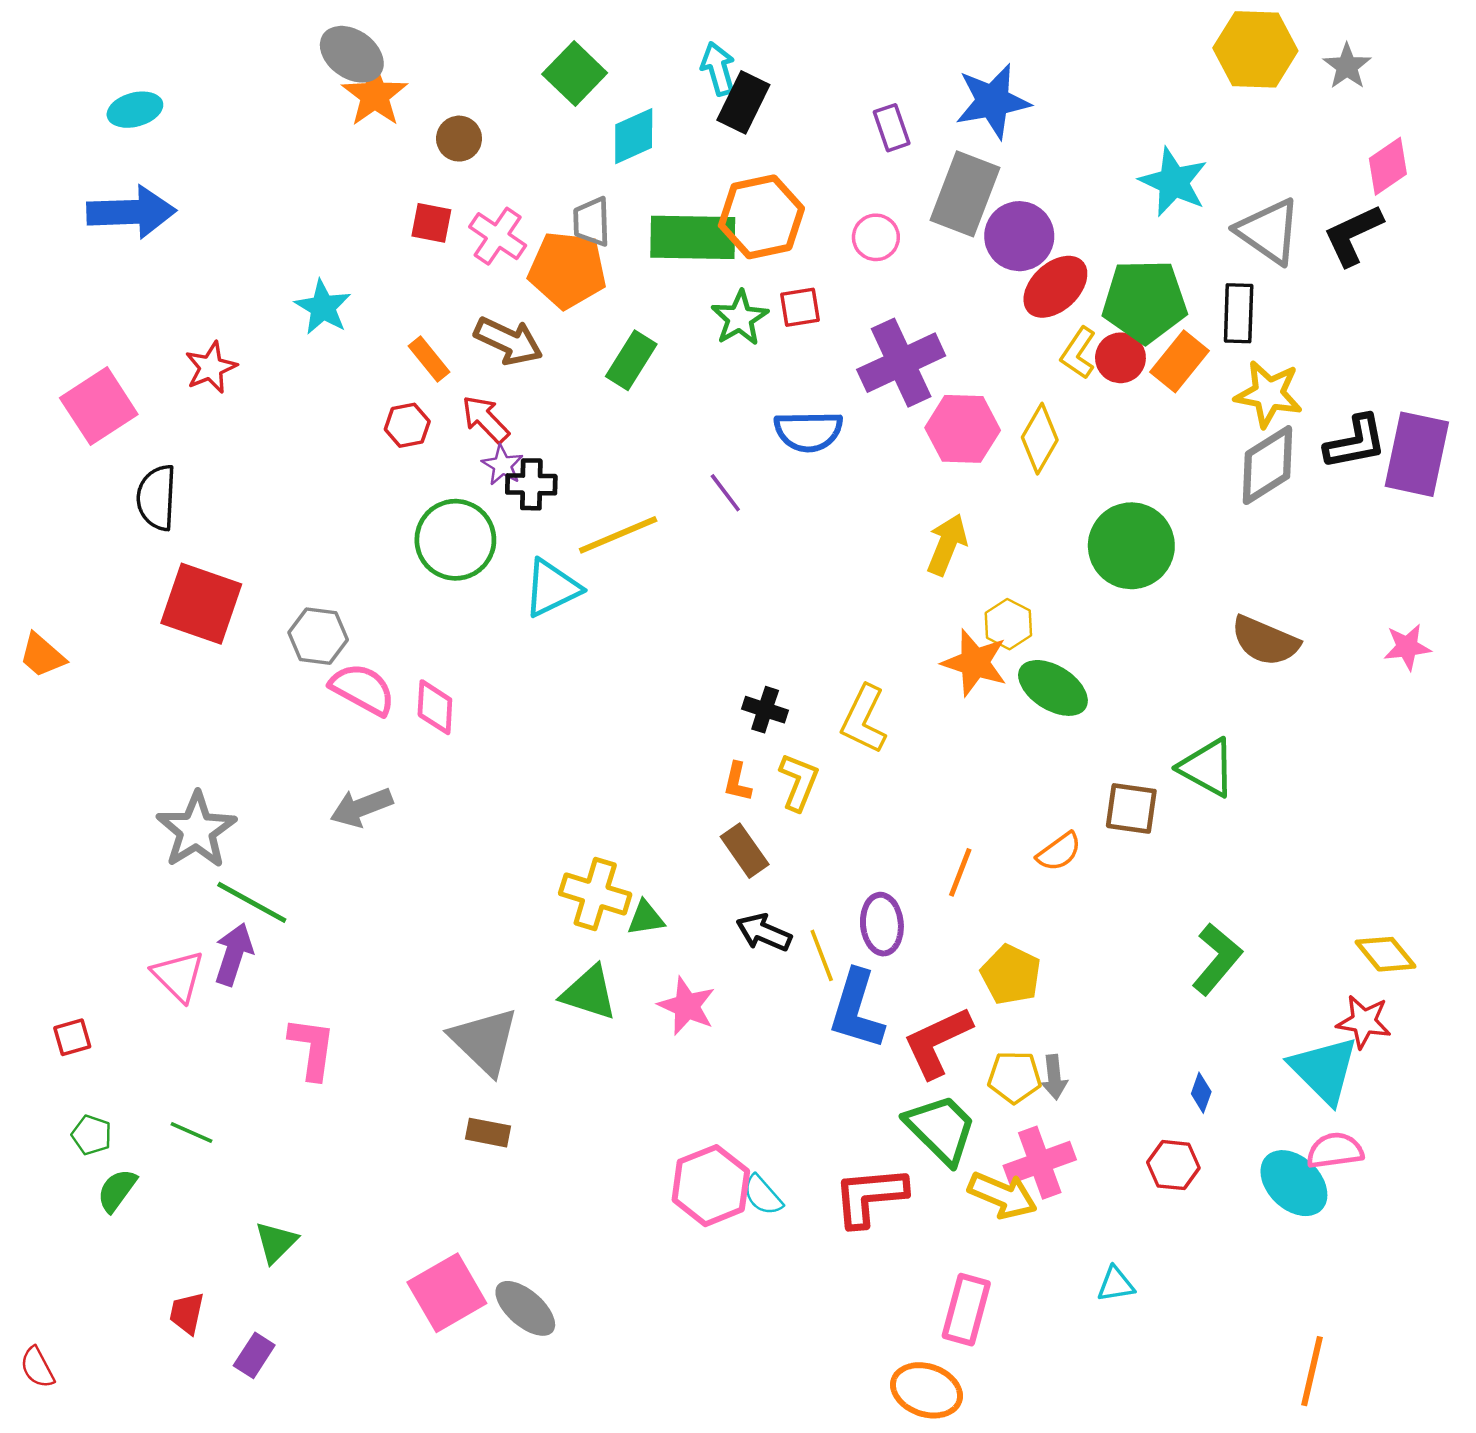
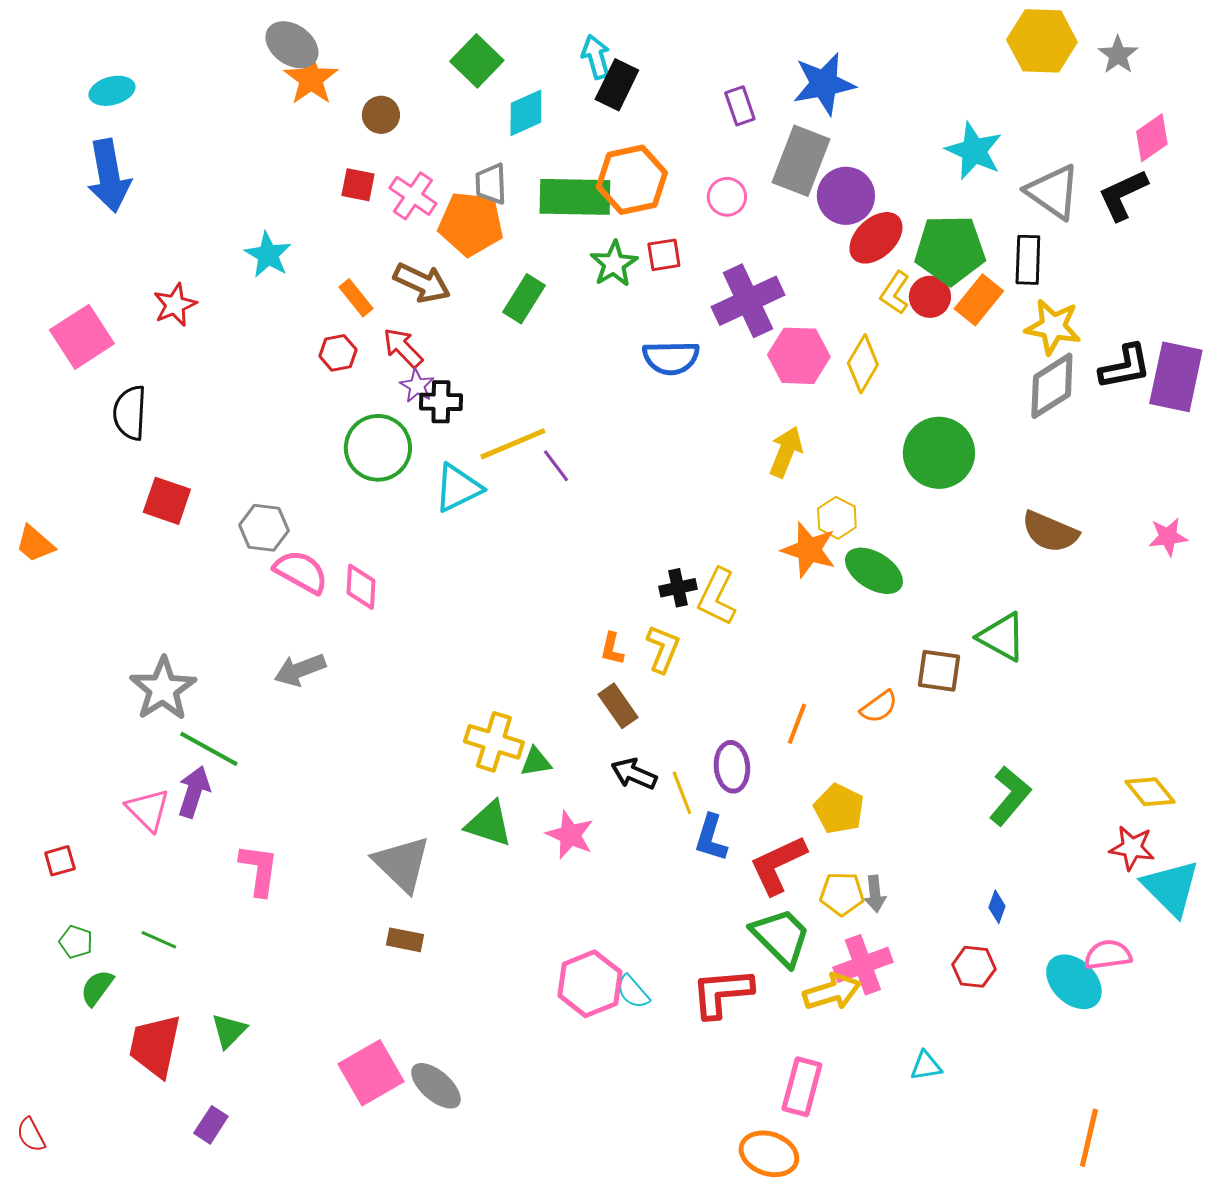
blue arrow: (131, 212) -> (109, 176), turned 82
purple line: (725, 493) -> (556, 466), moved
red square: (201, 604) -> (167, 501), size x0.7
black cross: (765, 710) -> (678, 588), moved, turned -30
blue L-shape: (857, 1010) -> (711, 838), size x0.7
cyan triangle: (1324, 1070) -> (1171, 888), moved
yellow arrow: (1002, 1195) -> (832, 992), turned -40
red trapezoid: (187, 1313) -> (155, 1046), moved, size x1.8

